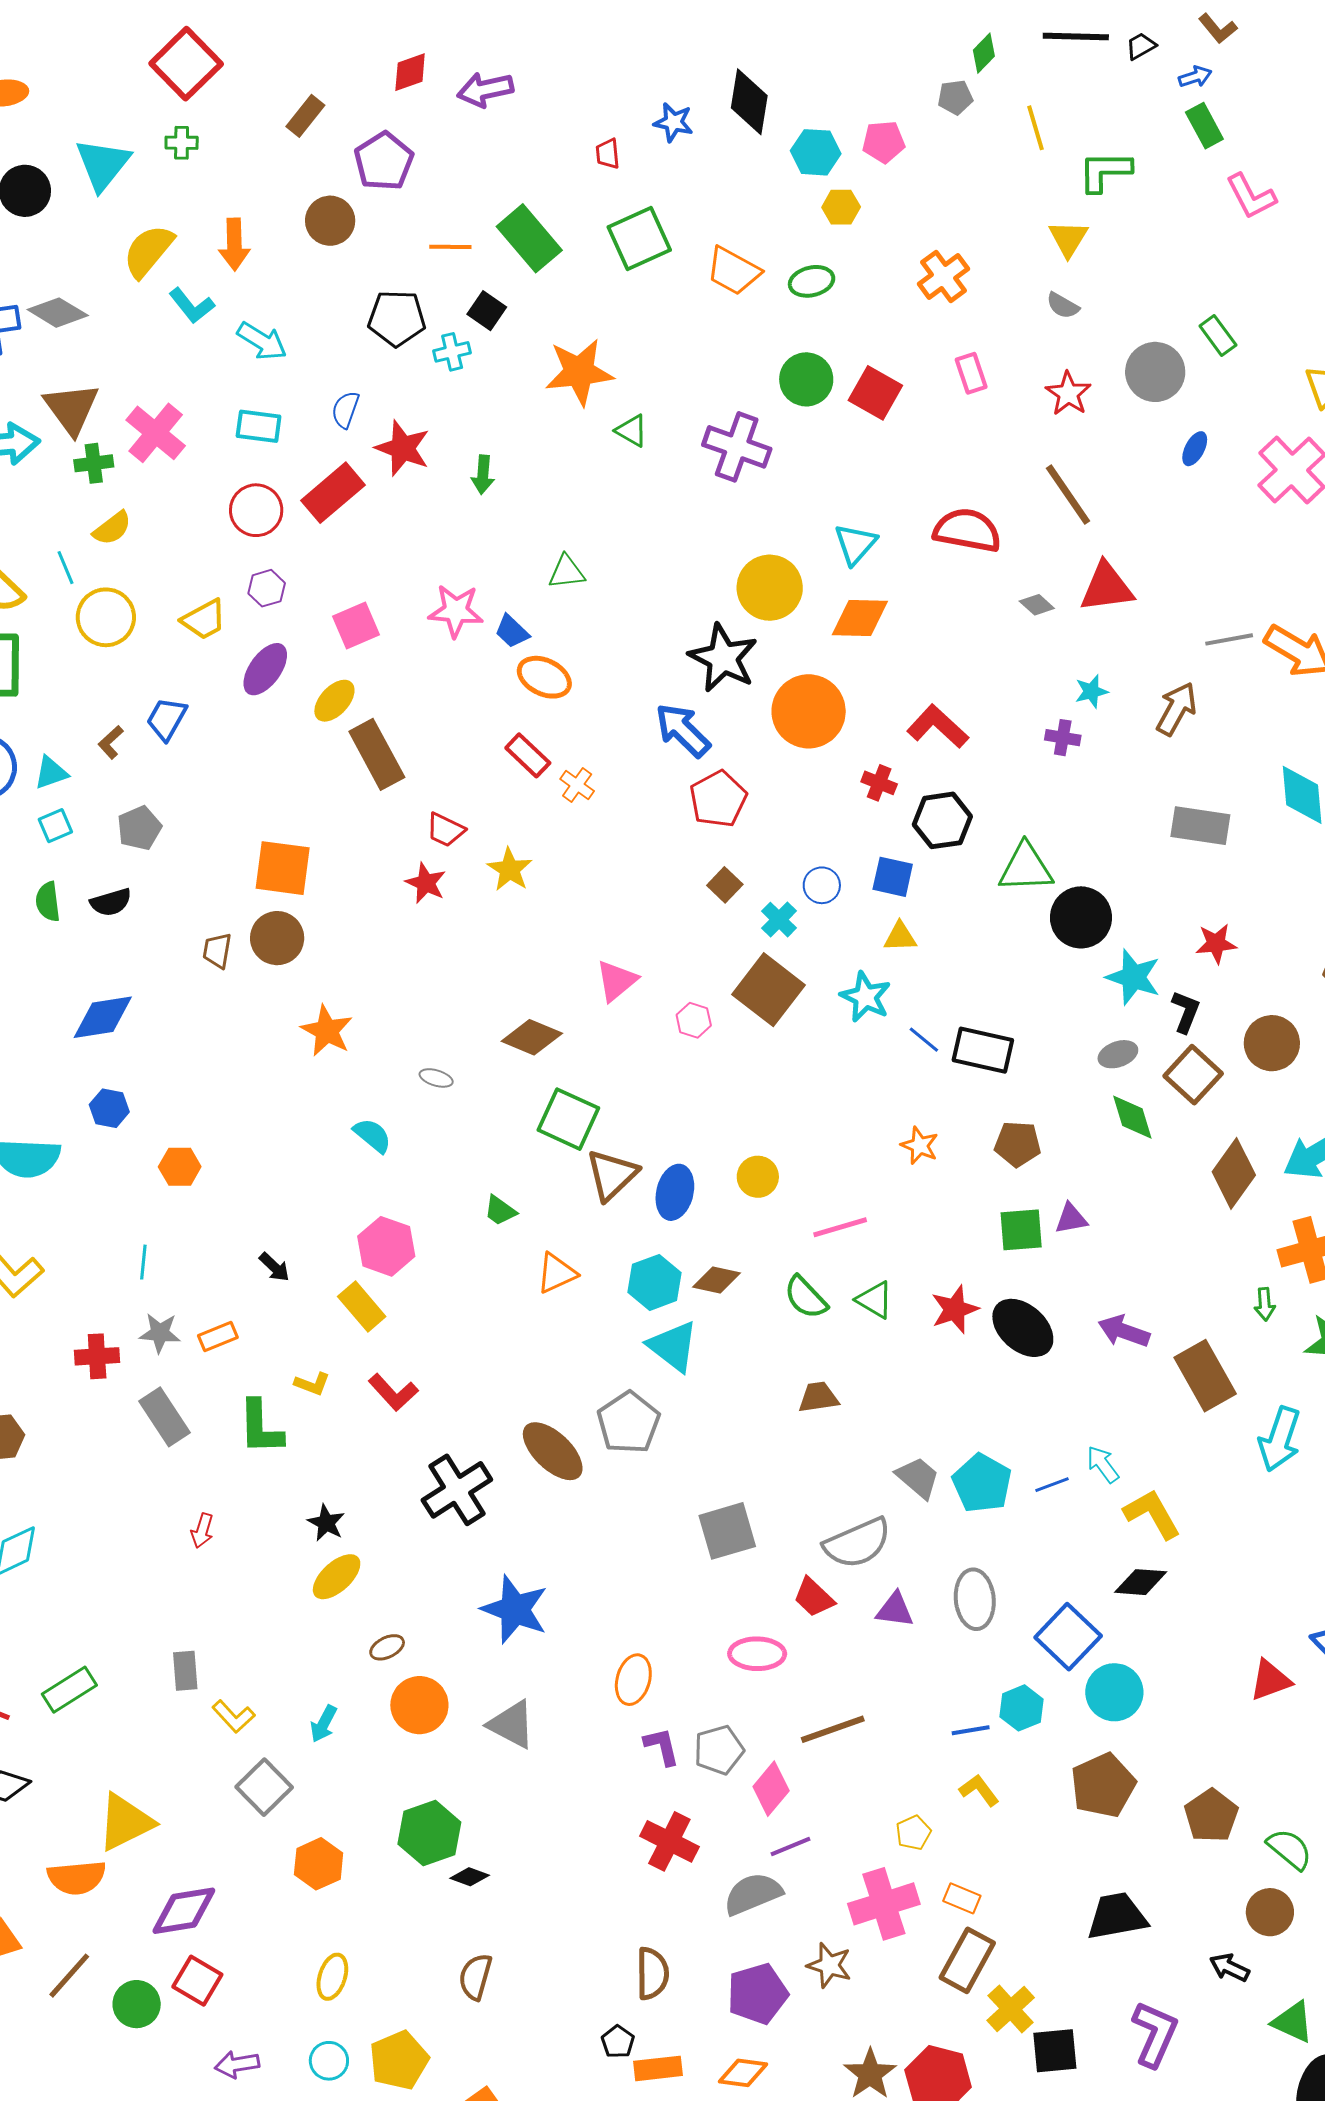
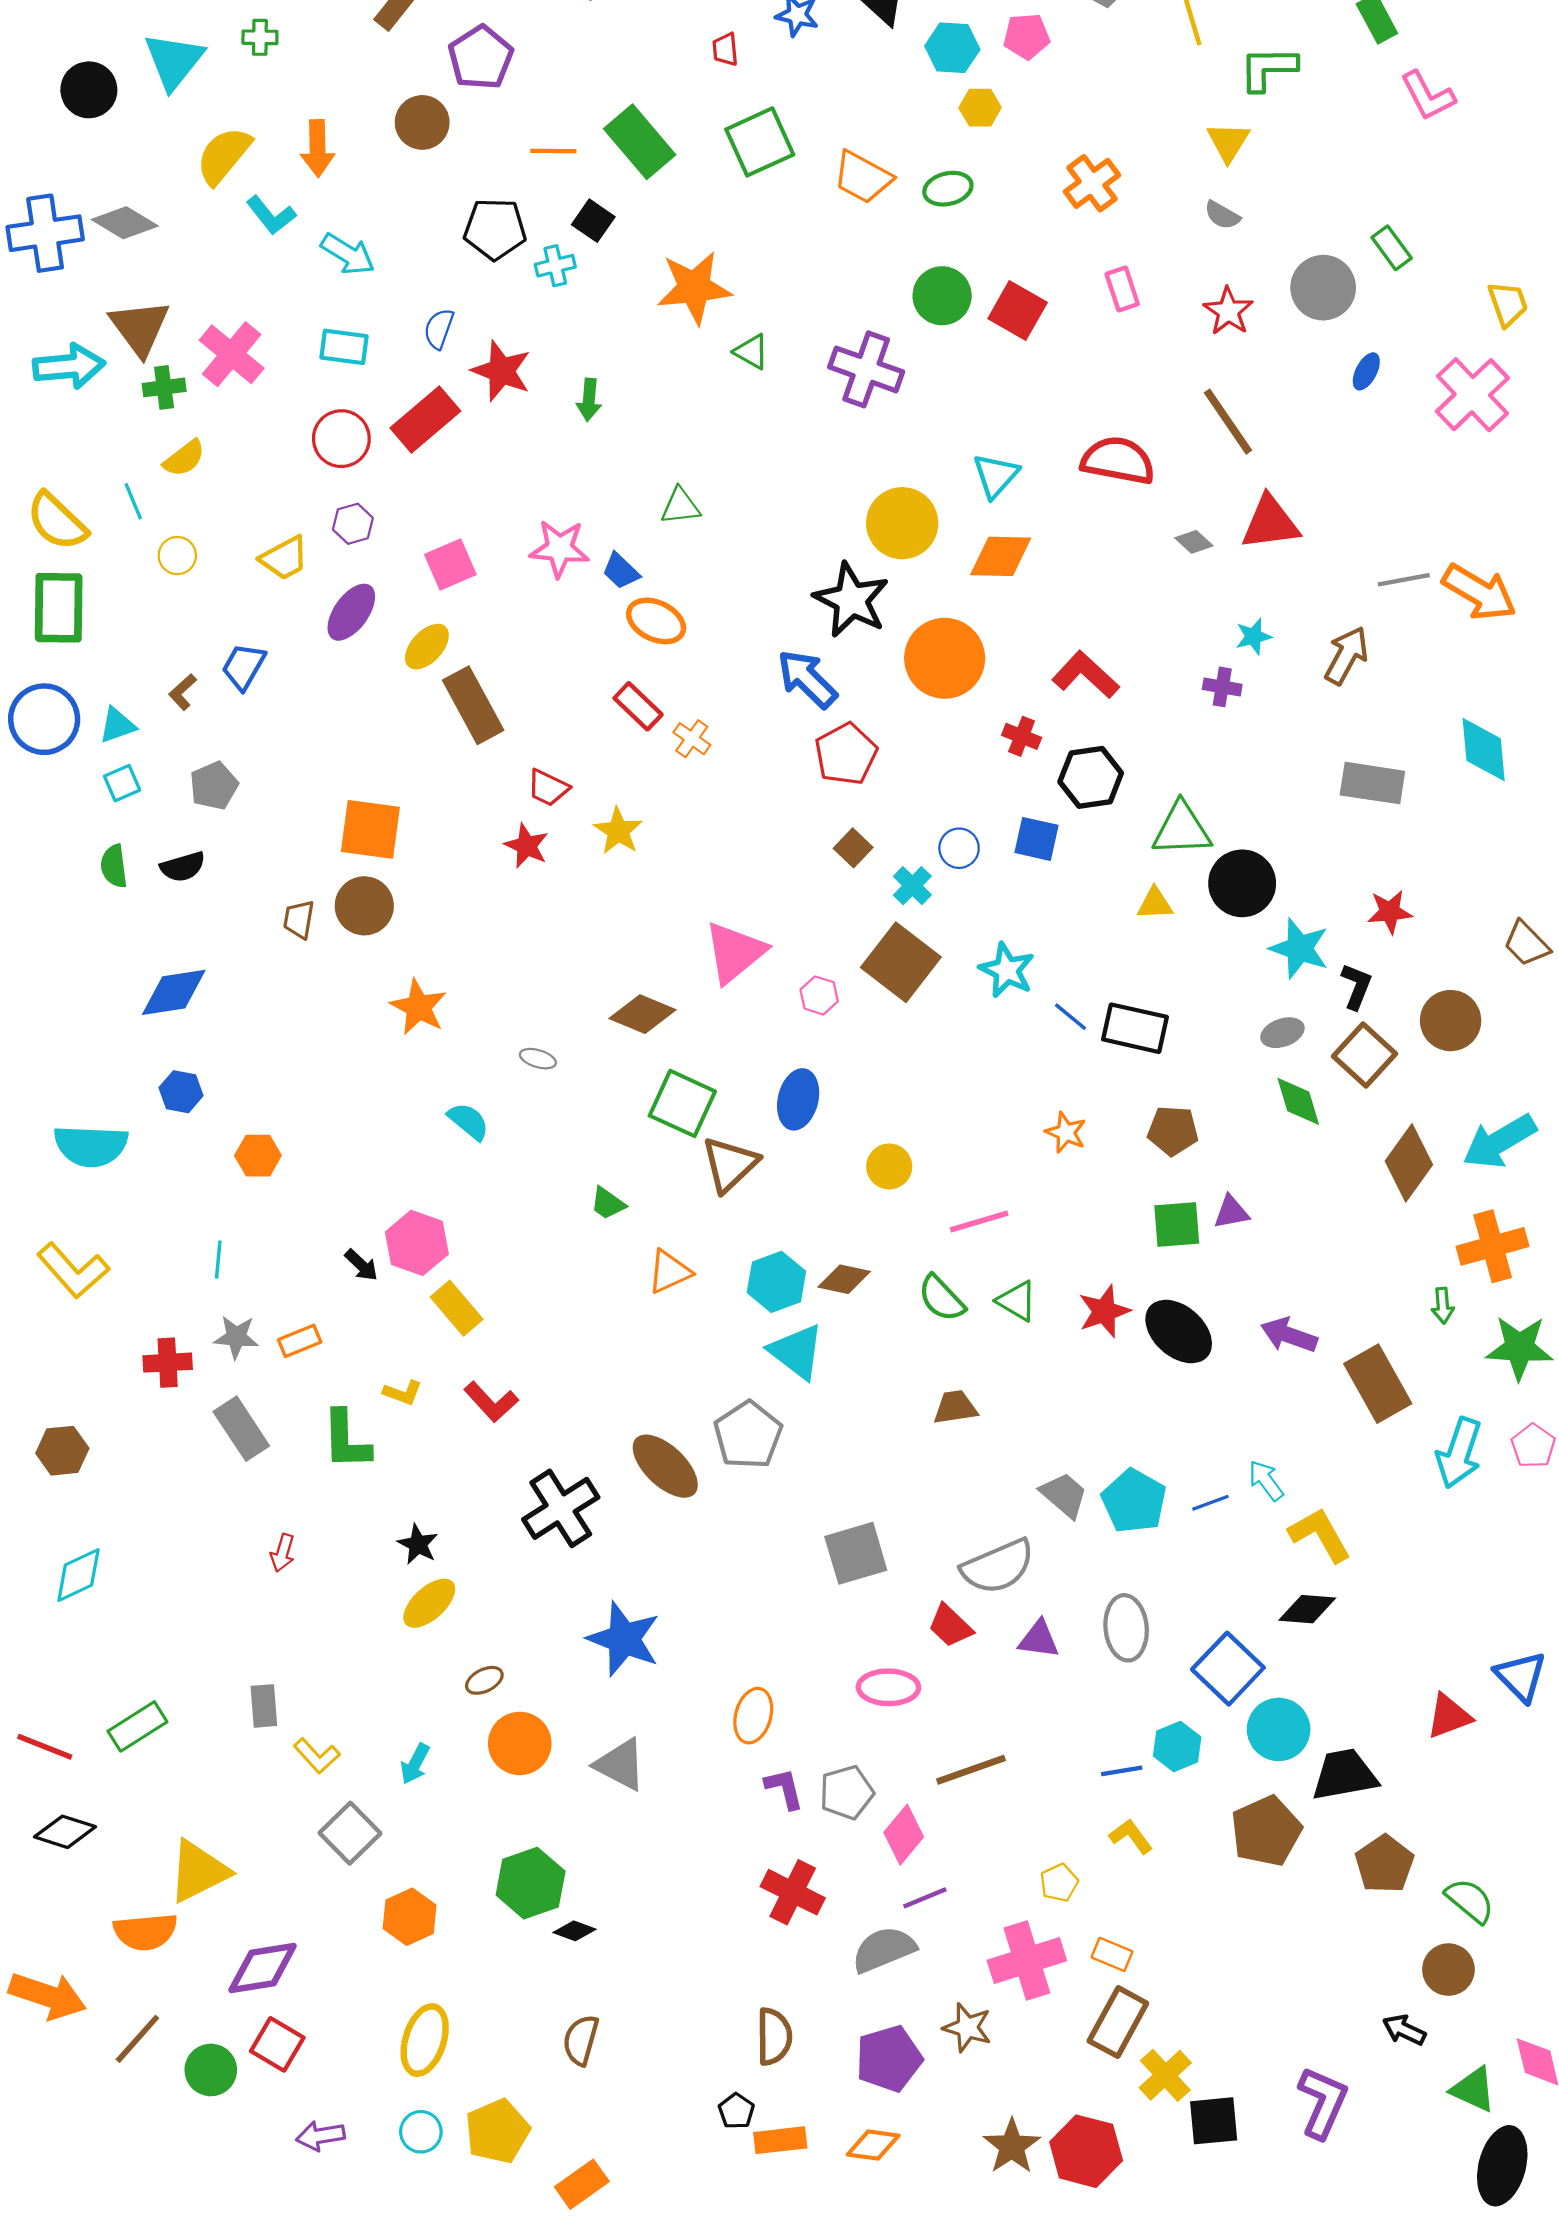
yellow circle: (106, 617) -> (177, 556), size x0.6
yellow triangle: (900, 937) -> (1155, 904), moved
pink triangle: (616, 981) -> (735, 952), size x1.4
blue ellipse: (675, 1192) -> (798, 1099), moved
pink hexagon: (386, 1246) -> (417, 1243), moved
black trapezoid: (1117, 1916) -> (1344, 1775), moved
yellow ellipse: (332, 1977) -> (425, 2040), size x1.4

